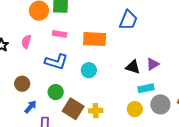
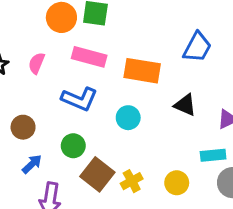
pink rectangle: (59, 34) -> (89, 57), size x1.5
black triangle: (133, 67) -> (185, 105), moved
yellow circle: (135, 109) -> (177, 183), moved
yellow cross: (96, 111) -> (132, 181), turned -32

